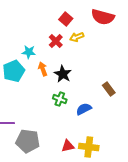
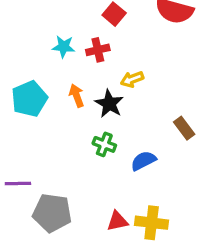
yellow arrow: (77, 37) -> (132, 79), moved
red cross: (56, 41) -> (98, 50), turned 32
cyan star: (29, 52) -> (64, 47), moved

